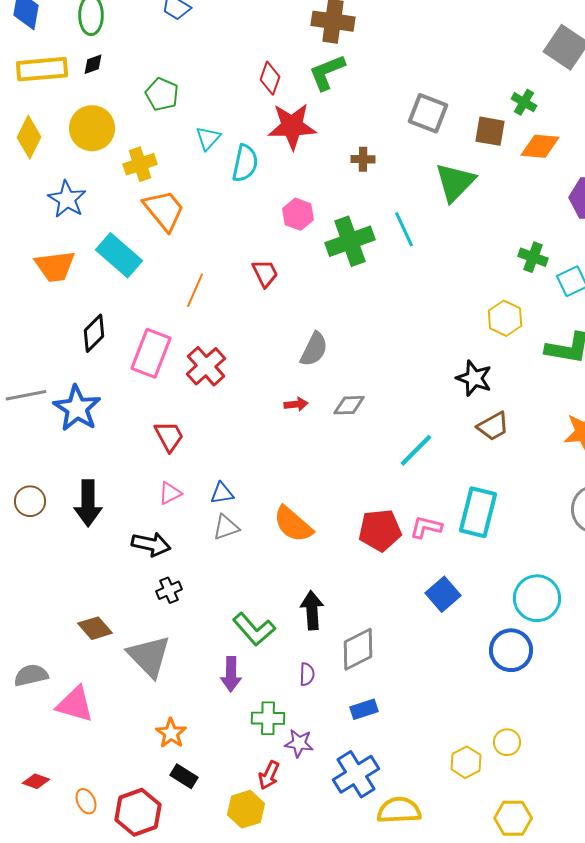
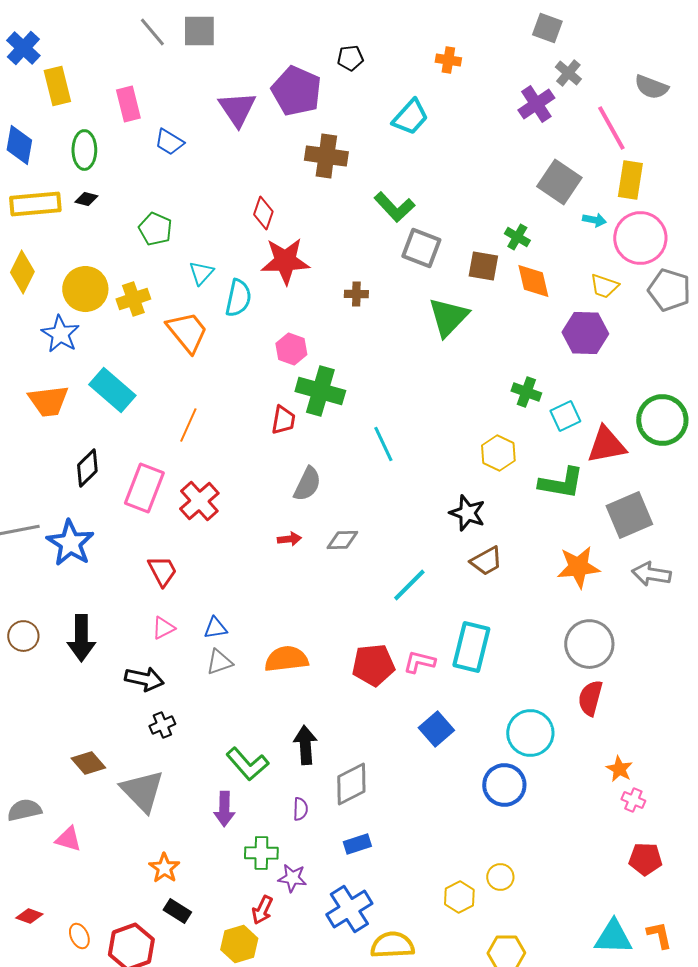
black diamond: (93, 64) -> (86, 199), turned 35
green L-shape: (327, 72) -> (394, 207), moved, turned -111
yellow circle: (92, 128) -> (85, 289), moved
orange diamond: (540, 146) -> (533, 281), turned 72
orange trapezoid: (164, 210) -> (187, 332), moved
cyan line: (404, 229) -> (383, 444), moved
green cross: (350, 241) -> (320, 391), moved, turned 36
red trapezoid: (265, 273) -> (283, 420), moved, turned 36
orange semicircle: (293, 524) -> (286, 659), turned 132
pink triangle: (75, 704) -> (68, 839), size x0.7

